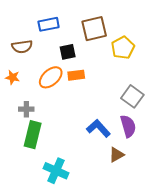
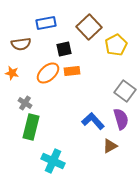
brown square: (94, 29) -> (89, 27), turned -30
gray cross: (26, 109) -> (25, 103), turned 32

